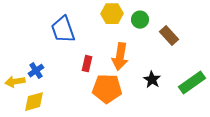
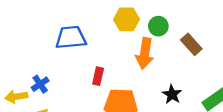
blue trapezoid: (63, 30) -> (71, 38), turned 104
orange arrow: (120, 57) -> (145, 53), moved

